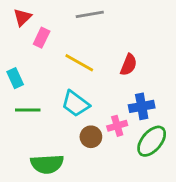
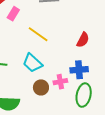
red semicircle: (129, 65) -> (83, 40), moved
green ellipse: (152, 141) -> (84, 95), turned -35

